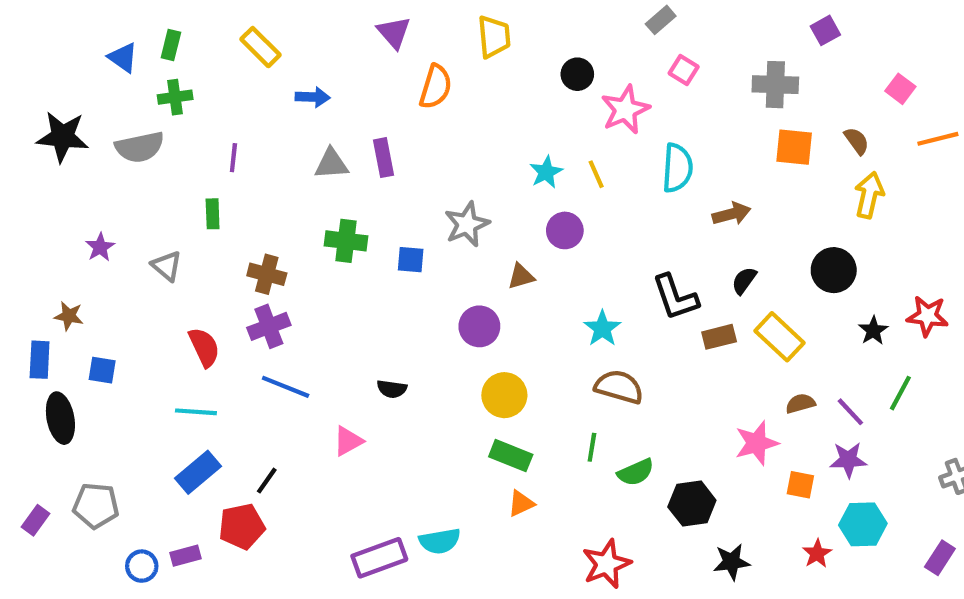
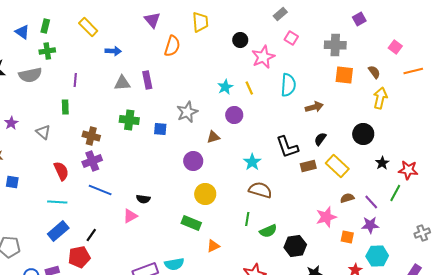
red star: (927, 316) -> (408, 170), moved
black semicircle: (392, 389) -> (143, 199), moved
green rectangle: (511, 456) -> (191, 223), moved

